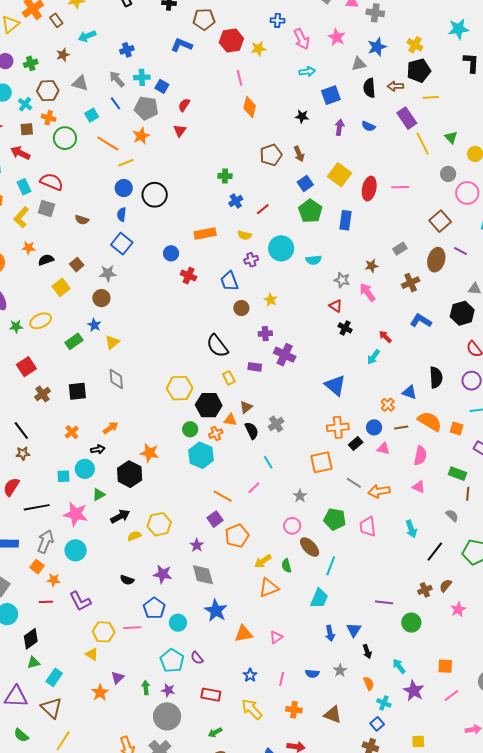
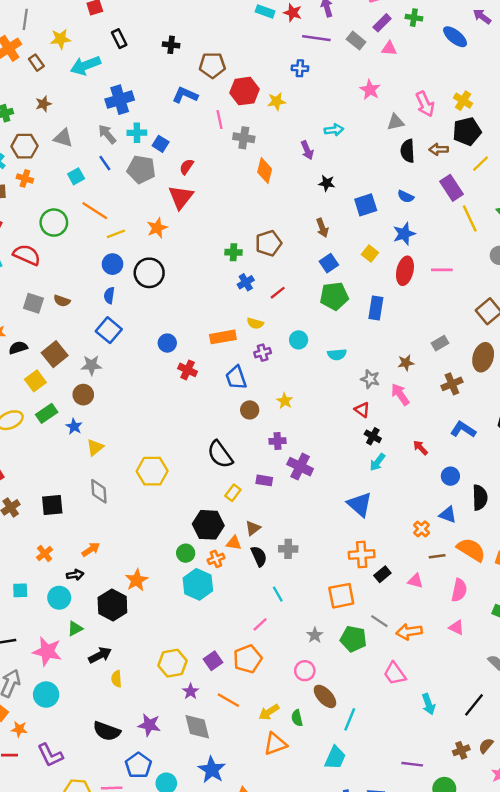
gray cross: (375, 13) -> (244, 138), moved
cyan arrow: (87, 36) -> (86, 65), moved, size x1.4
pink arrow: (302, 39) -> (425, 104), moved
blue star: (377, 47) -> (404, 234), moved
blue cross: (127, 50) -> (120, 100), size x1.6
pink line: (239, 78) -> (219, 120), moved
blue square: (331, 95) -> (366, 205), moved
yellow line: (431, 97) -> (481, 164), turned -42
purple arrow: (339, 127) -> (307, 150), moved, turned 147
red triangle: (180, 131) -> (181, 197), size x1.6
orange star: (141, 136) -> (157, 228), moved
green circle: (65, 138) -> (54, 223), moved
brown pentagon: (271, 155) -> (269, 243), moved
yellow square: (340, 175) -> (370, 254), size x0.6
gray square: (46, 209) -> (33, 303), moved
green pentagon: (310, 211) -> (334, 296), turned 30
orange rectangle: (205, 234) -> (223, 337), moved
cyan circle: (281, 248) -> (299, 340), size x0.6
brown square: (77, 265) -> (55, 354), size x1.5
green rectangle: (74, 341) -> (47, 413), moved
cyan arrow: (373, 357) -> (377, 462), moved
yellow rectangle: (229, 378) -> (233, 493), turned 64
yellow hexagon: (180, 388) -> (152, 471), moved
gray cross: (276, 424) -> (288, 549), turned 35
blue circle: (374, 427) -> (450, 476), moved
orange star: (149, 453) -> (137, 580), turned 30
cyan square: (63, 476) -> (20, 590), moved
orange line: (223, 496) -> (228, 700), moved
green pentagon: (335, 519) -> (353, 639), moved
yellow hexagon: (159, 524) -> (173, 663), moved
pink trapezoid: (368, 527) -> (395, 674), turned -30
cyan arrow: (411, 529) -> (429, 704), moved
yellow semicircle: (134, 536) -> (116, 679), turned -72
orange pentagon: (237, 536) -> (248, 659), moved
black semicircle: (127, 580) -> (107, 731), size x1.6

